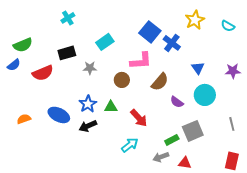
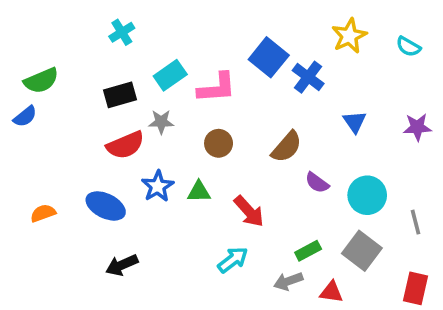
cyan rectangle: (105, 42) -> (170, 75), moved
pink L-shape: (141, 61) -> (217, 88), moved
red semicircle: (43, 73) -> (125, 145), moved
cyan circle: (205, 95) -> (367, 195), moved
black arrow: (88, 126) -> (122, 265), moved
gray square: (193, 131) -> (362, 251), moved, turned -30

